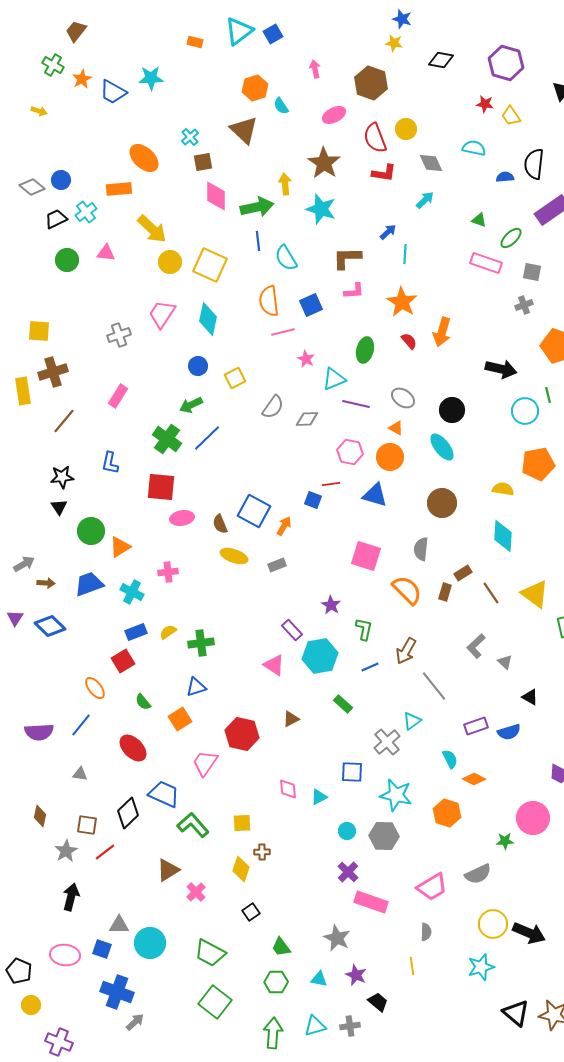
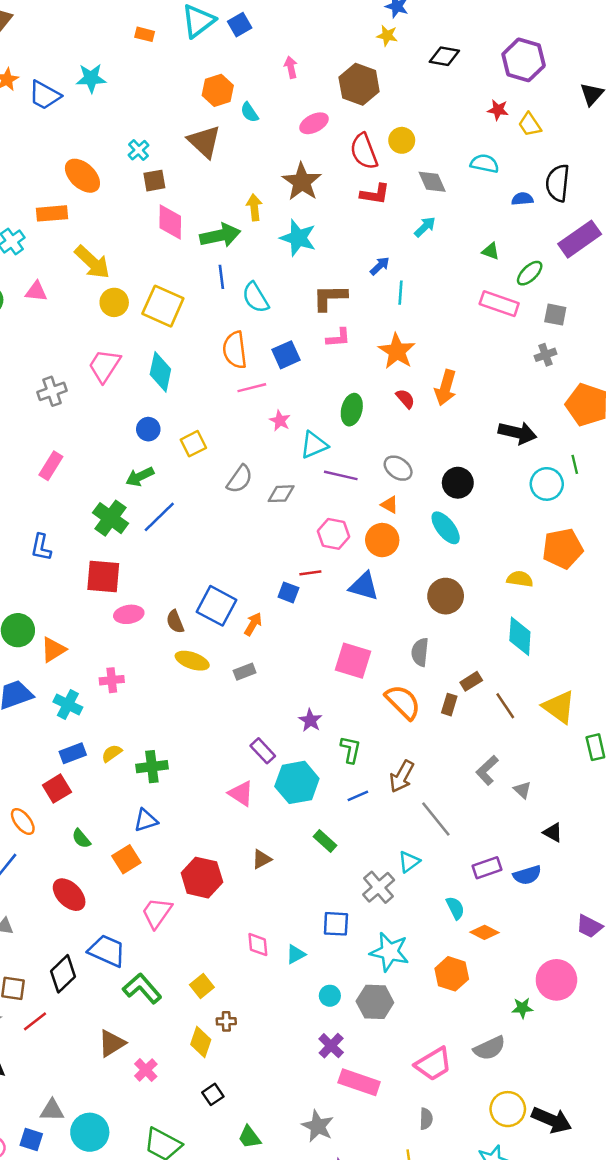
yellow square: (242, 823) -> (202, 986), turned -36

